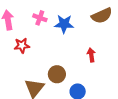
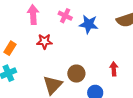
red arrow: (91, 55) -> (114, 69), moved

